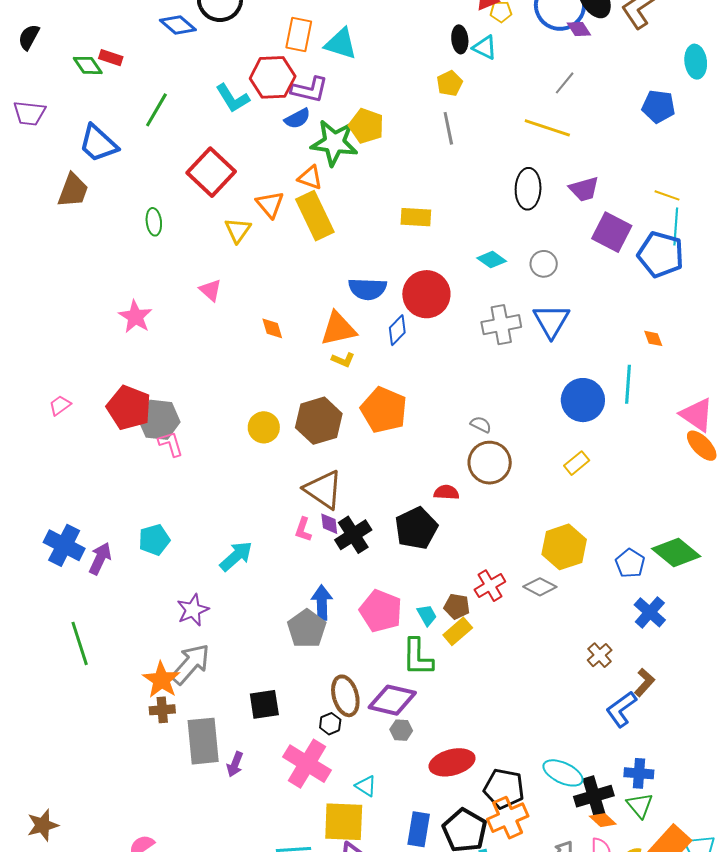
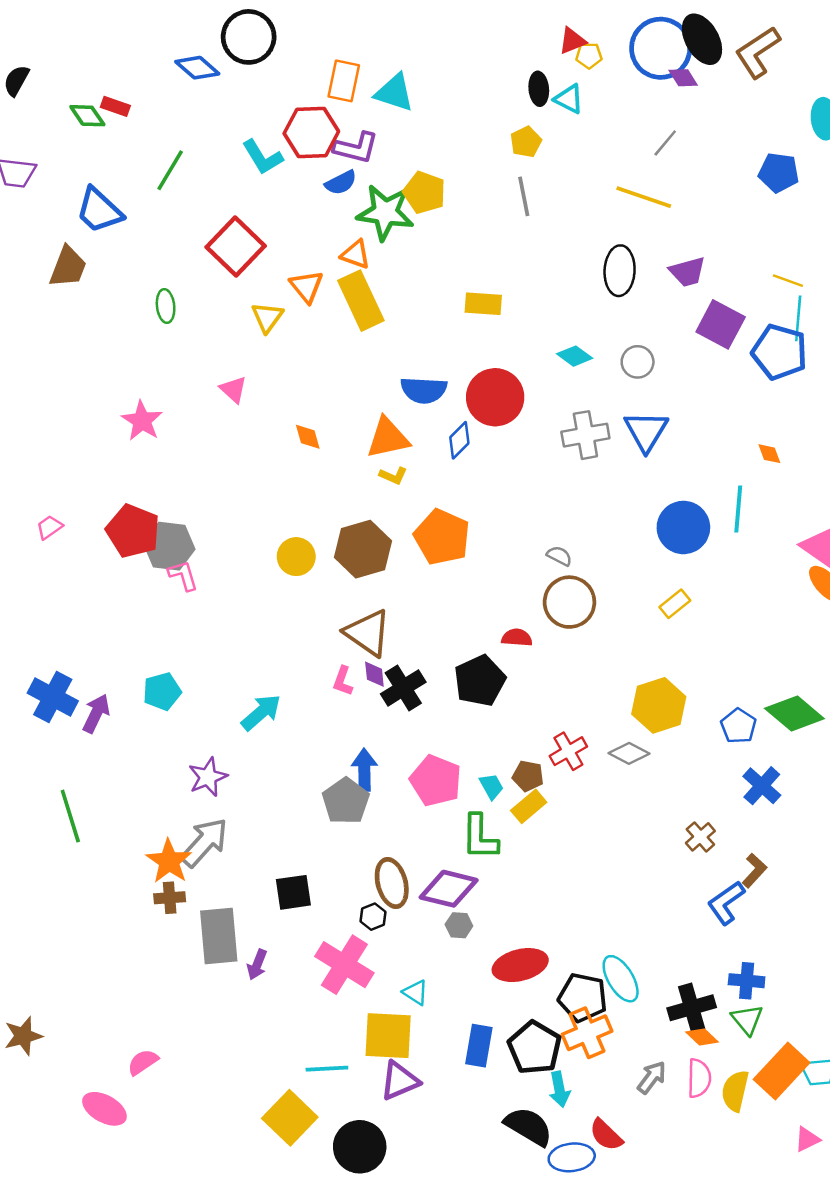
cyan ellipse: (563, 773) -> (621, 979), moved, turned 33

